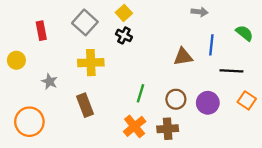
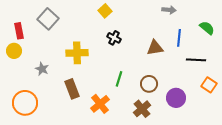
gray square: (85, 22) -> (48, 19), moved
red rectangle: (41, 31) -> (19, 31), moved
black cross: (124, 35) -> (114, 38), moved
purple circle: (208, 103) -> (176, 98), moved
orange cross: (135, 126) -> (100, 104), moved
brown cross: (168, 129) -> (142, 109), turned -36

